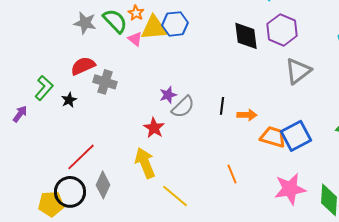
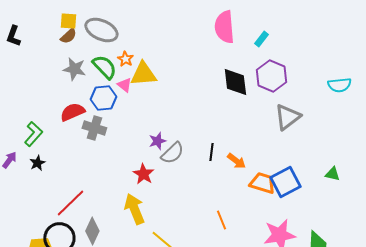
blue hexagon: (175, 24) -> (103, 98), moved
black star: (69, 100) -> (37, 163), moved
orange arrow: (247, 115) -> (236, 161), turned 36

